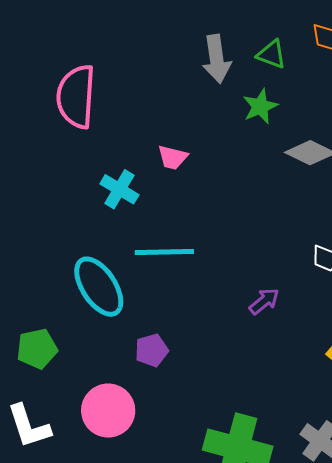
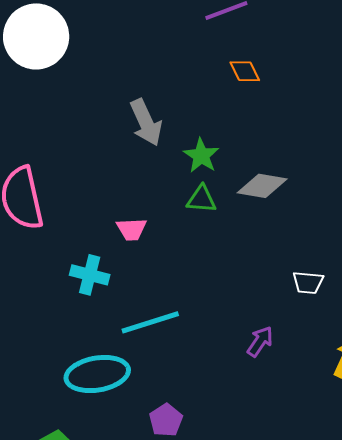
green triangle: (271, 54) -> (202, 199), moved
cyan ellipse: (99, 287) -> (97, 374), turned -50

